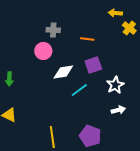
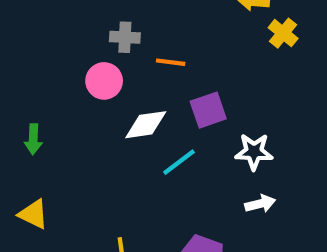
orange line: (87, 39) -> (171, 62), moved
white star: (115, 85) -> (254, 152), turned 30

